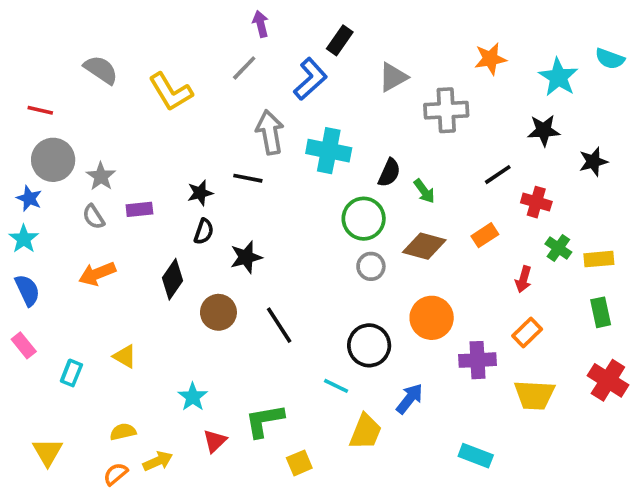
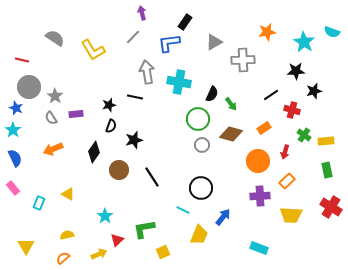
blue L-shape: (310, 79) -> (169, 43), turned -145
black star: (593, 162) -> (314, 91), moved
orange circle: (432, 318) -> (258, 161), moved
yellow arrow: (158, 461) -> (99, 254), moved

